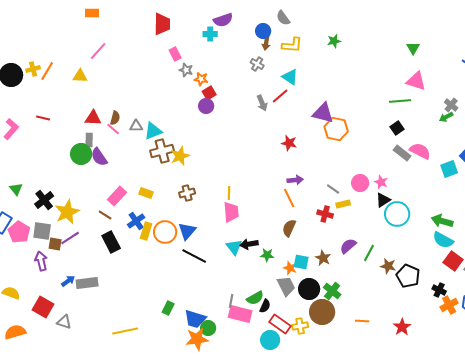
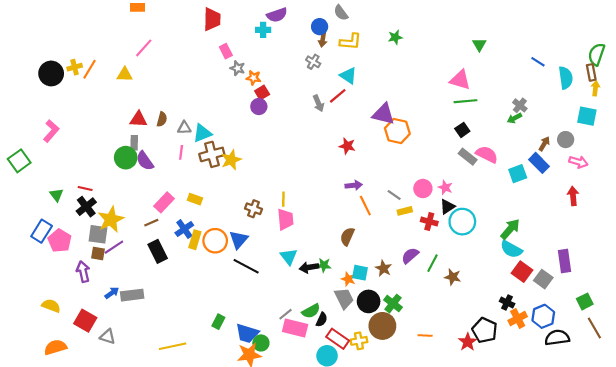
pink triangle: (416, 81) -> (460, 80), moved
red line: (43, 118) -> (85, 189), moved
pink line: (113, 129) -> (181, 152), moved, turned 56
brown cross: (187, 193) -> (254, 209), moved, turned 35
orange line: (289, 198) -> (365, 206), moved
red cross: (325, 214) -> (429, 222), moved
brown line: (105, 215) -> (151, 223), turned -56
green arrow: (442, 221) -> (510, 229), turned 115
gray square: (42, 231) -> (98, 234), moved
black arrow: (249, 244) -> (309, 267), moved
black pentagon: (408, 276) -> (485, 330), moved
gray line: (231, 301) -> (285, 314), turned 40

